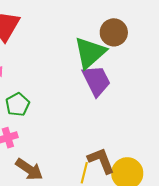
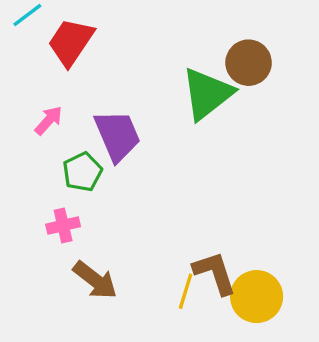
purple trapezoid: (96, 81) -> (117, 135), moved

